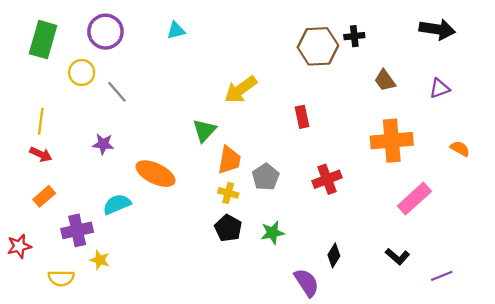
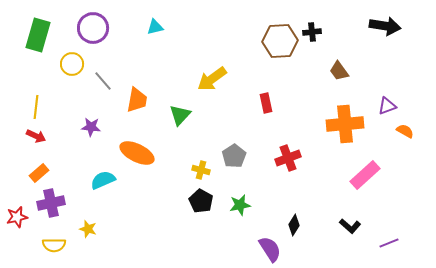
purple triangle: (439, 88) -> (387, 106), moved
orange trapezoid: (229, 160) -> (137, 100), moved
purple cross: (77, 230) -> (51, 203), moved

